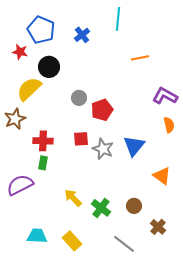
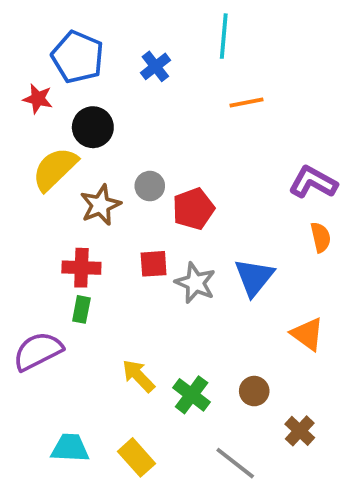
orange line: (140, 58) -> (247, 103), moved
brown star: (15, 119) -> (100, 205), moved

